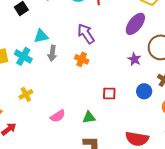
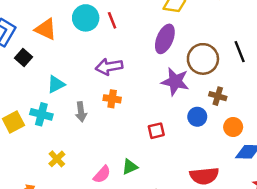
purple arrow: (86, 34) -> (109, 67), turned -50
gray arrow: (52, 53) -> (81, 112), moved
purple star: (134, 59) -> (175, 82), size x1.6
green triangle: (89, 117) -> (130, 167), moved

